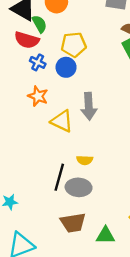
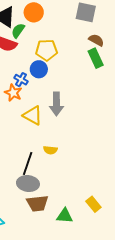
green semicircle: (39, 24) -> (18, 31), turned -119
blue cross: (38, 62) -> (21, 80), moved
gray ellipse: (79, 187) -> (28, 183), moved

